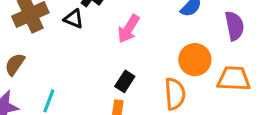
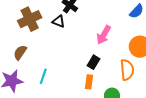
pink arrow: (129, 29) -> (104, 35), moved

